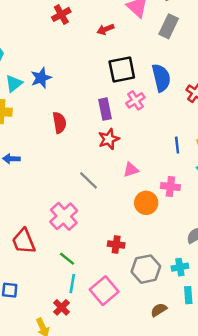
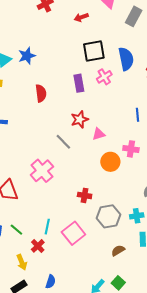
red star: (109, 139) -> (80, 119), moved
green line: (67, 259) -> (16, 230), moved

